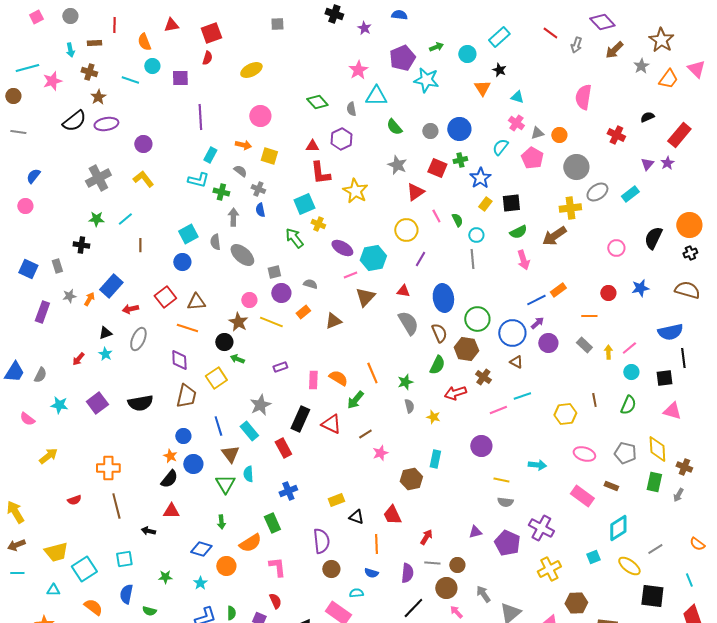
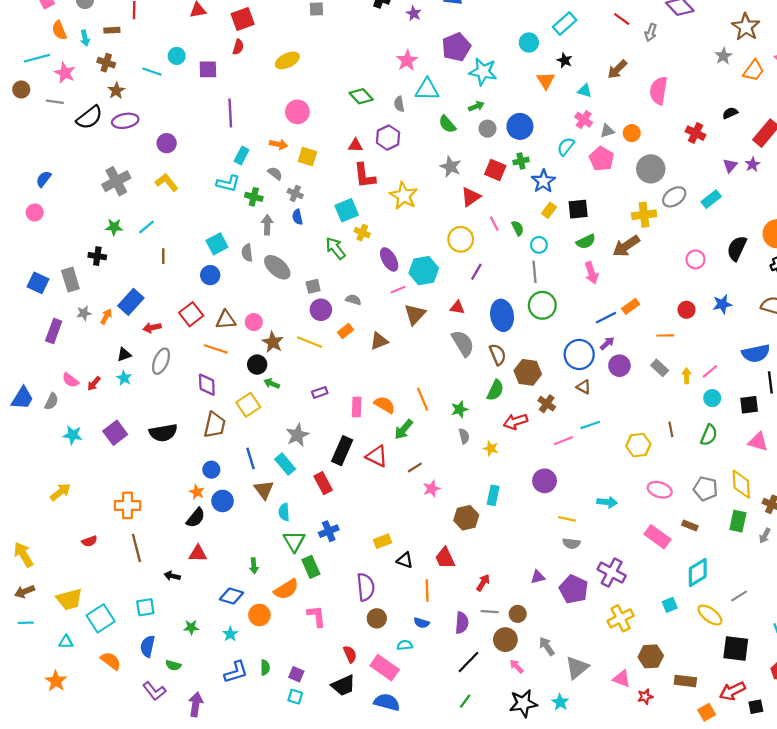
orange semicircle: (144, 42) -> (59, 30), moved
green arrow: (436, 47) -> (476, 106), moved
brown arrow: (614, 50) -> (617, 69), moved
pink star: (52, 81) -> (65, 73), turned -30
gray line: (18, 132) -> (55, 102), moved
purple ellipse: (342, 248) -> (389, 259), turned 30
gray rectangle: (57, 266) -> (70, 280), size x1.5
pink circle: (249, 300) -> (254, 322), moved
green circle: (477, 319) -> (542, 305), moved
pink semicircle: (27, 419) -> (70, 380), moved
green triangle: (225, 484) -> (294, 541), moved
red semicircle: (275, 601) -> (350, 654), moved

